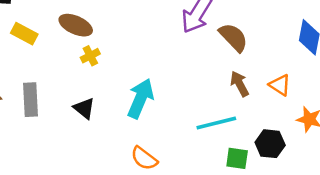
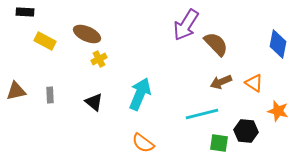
brown arrow: (240, 84) -> (221, 82), turned -85
gray rectangle: (30, 100) -> (50, 95), size x0.6

